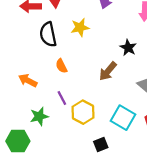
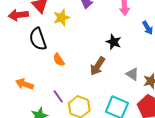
yellow star: (80, 27) -> (61, 18), moved
orange semicircle: (61, 66) -> (59, 60), moved

